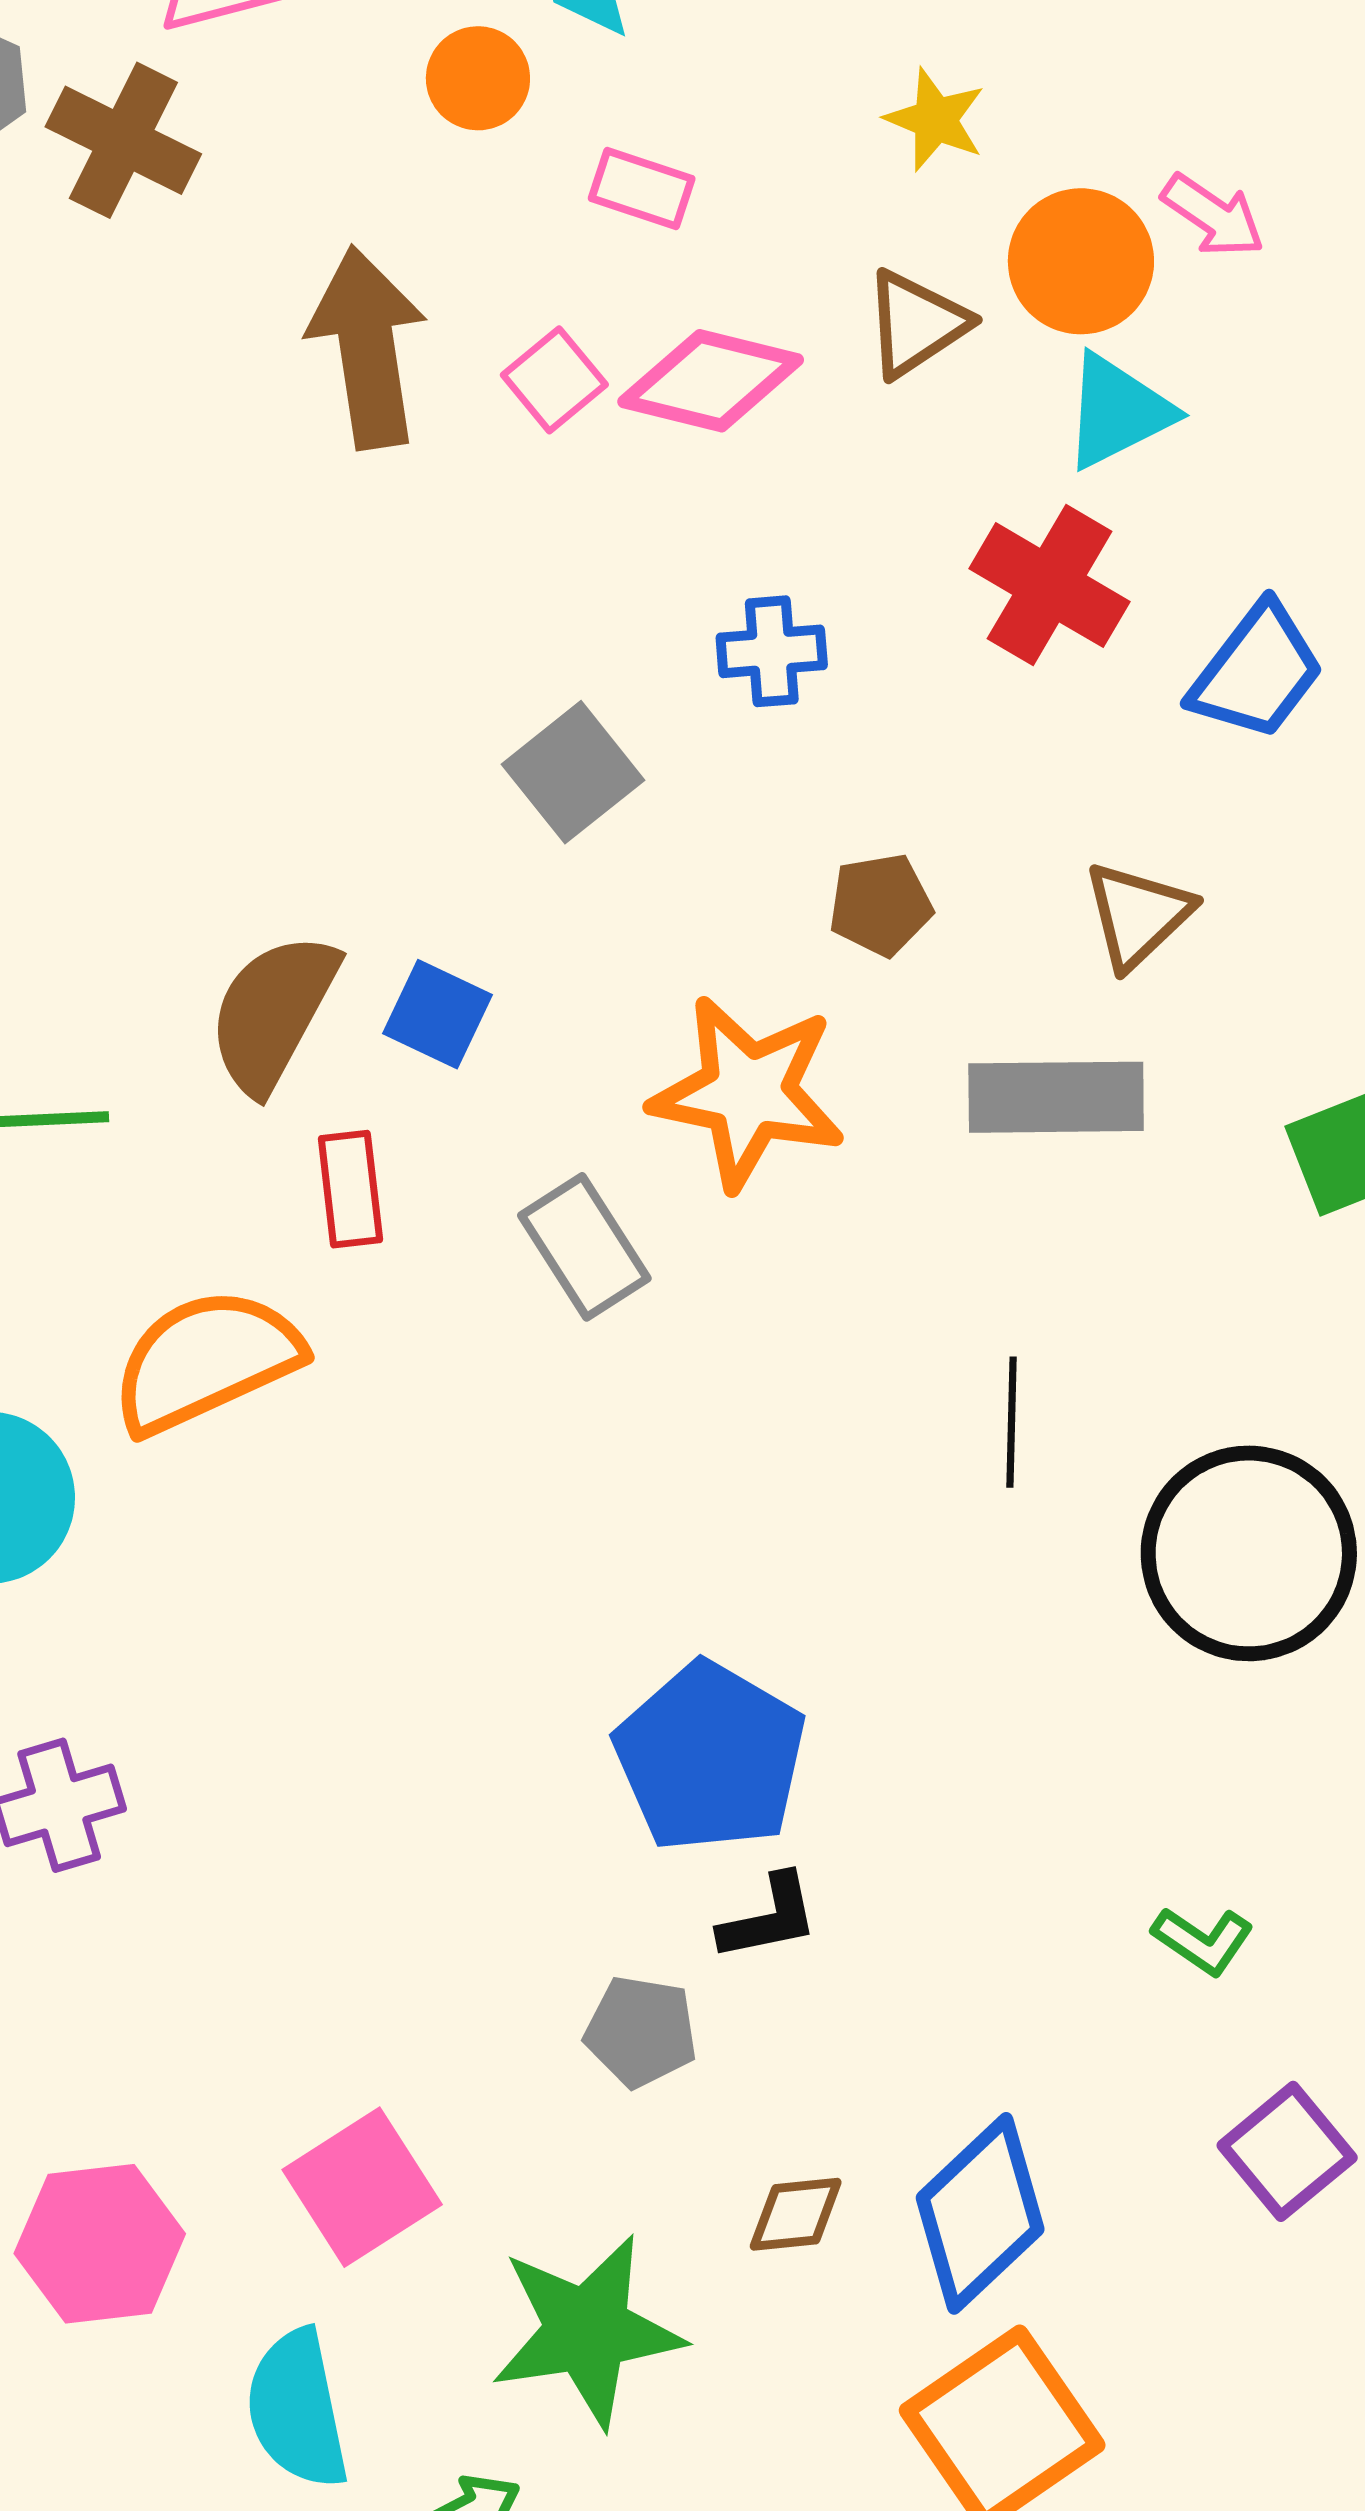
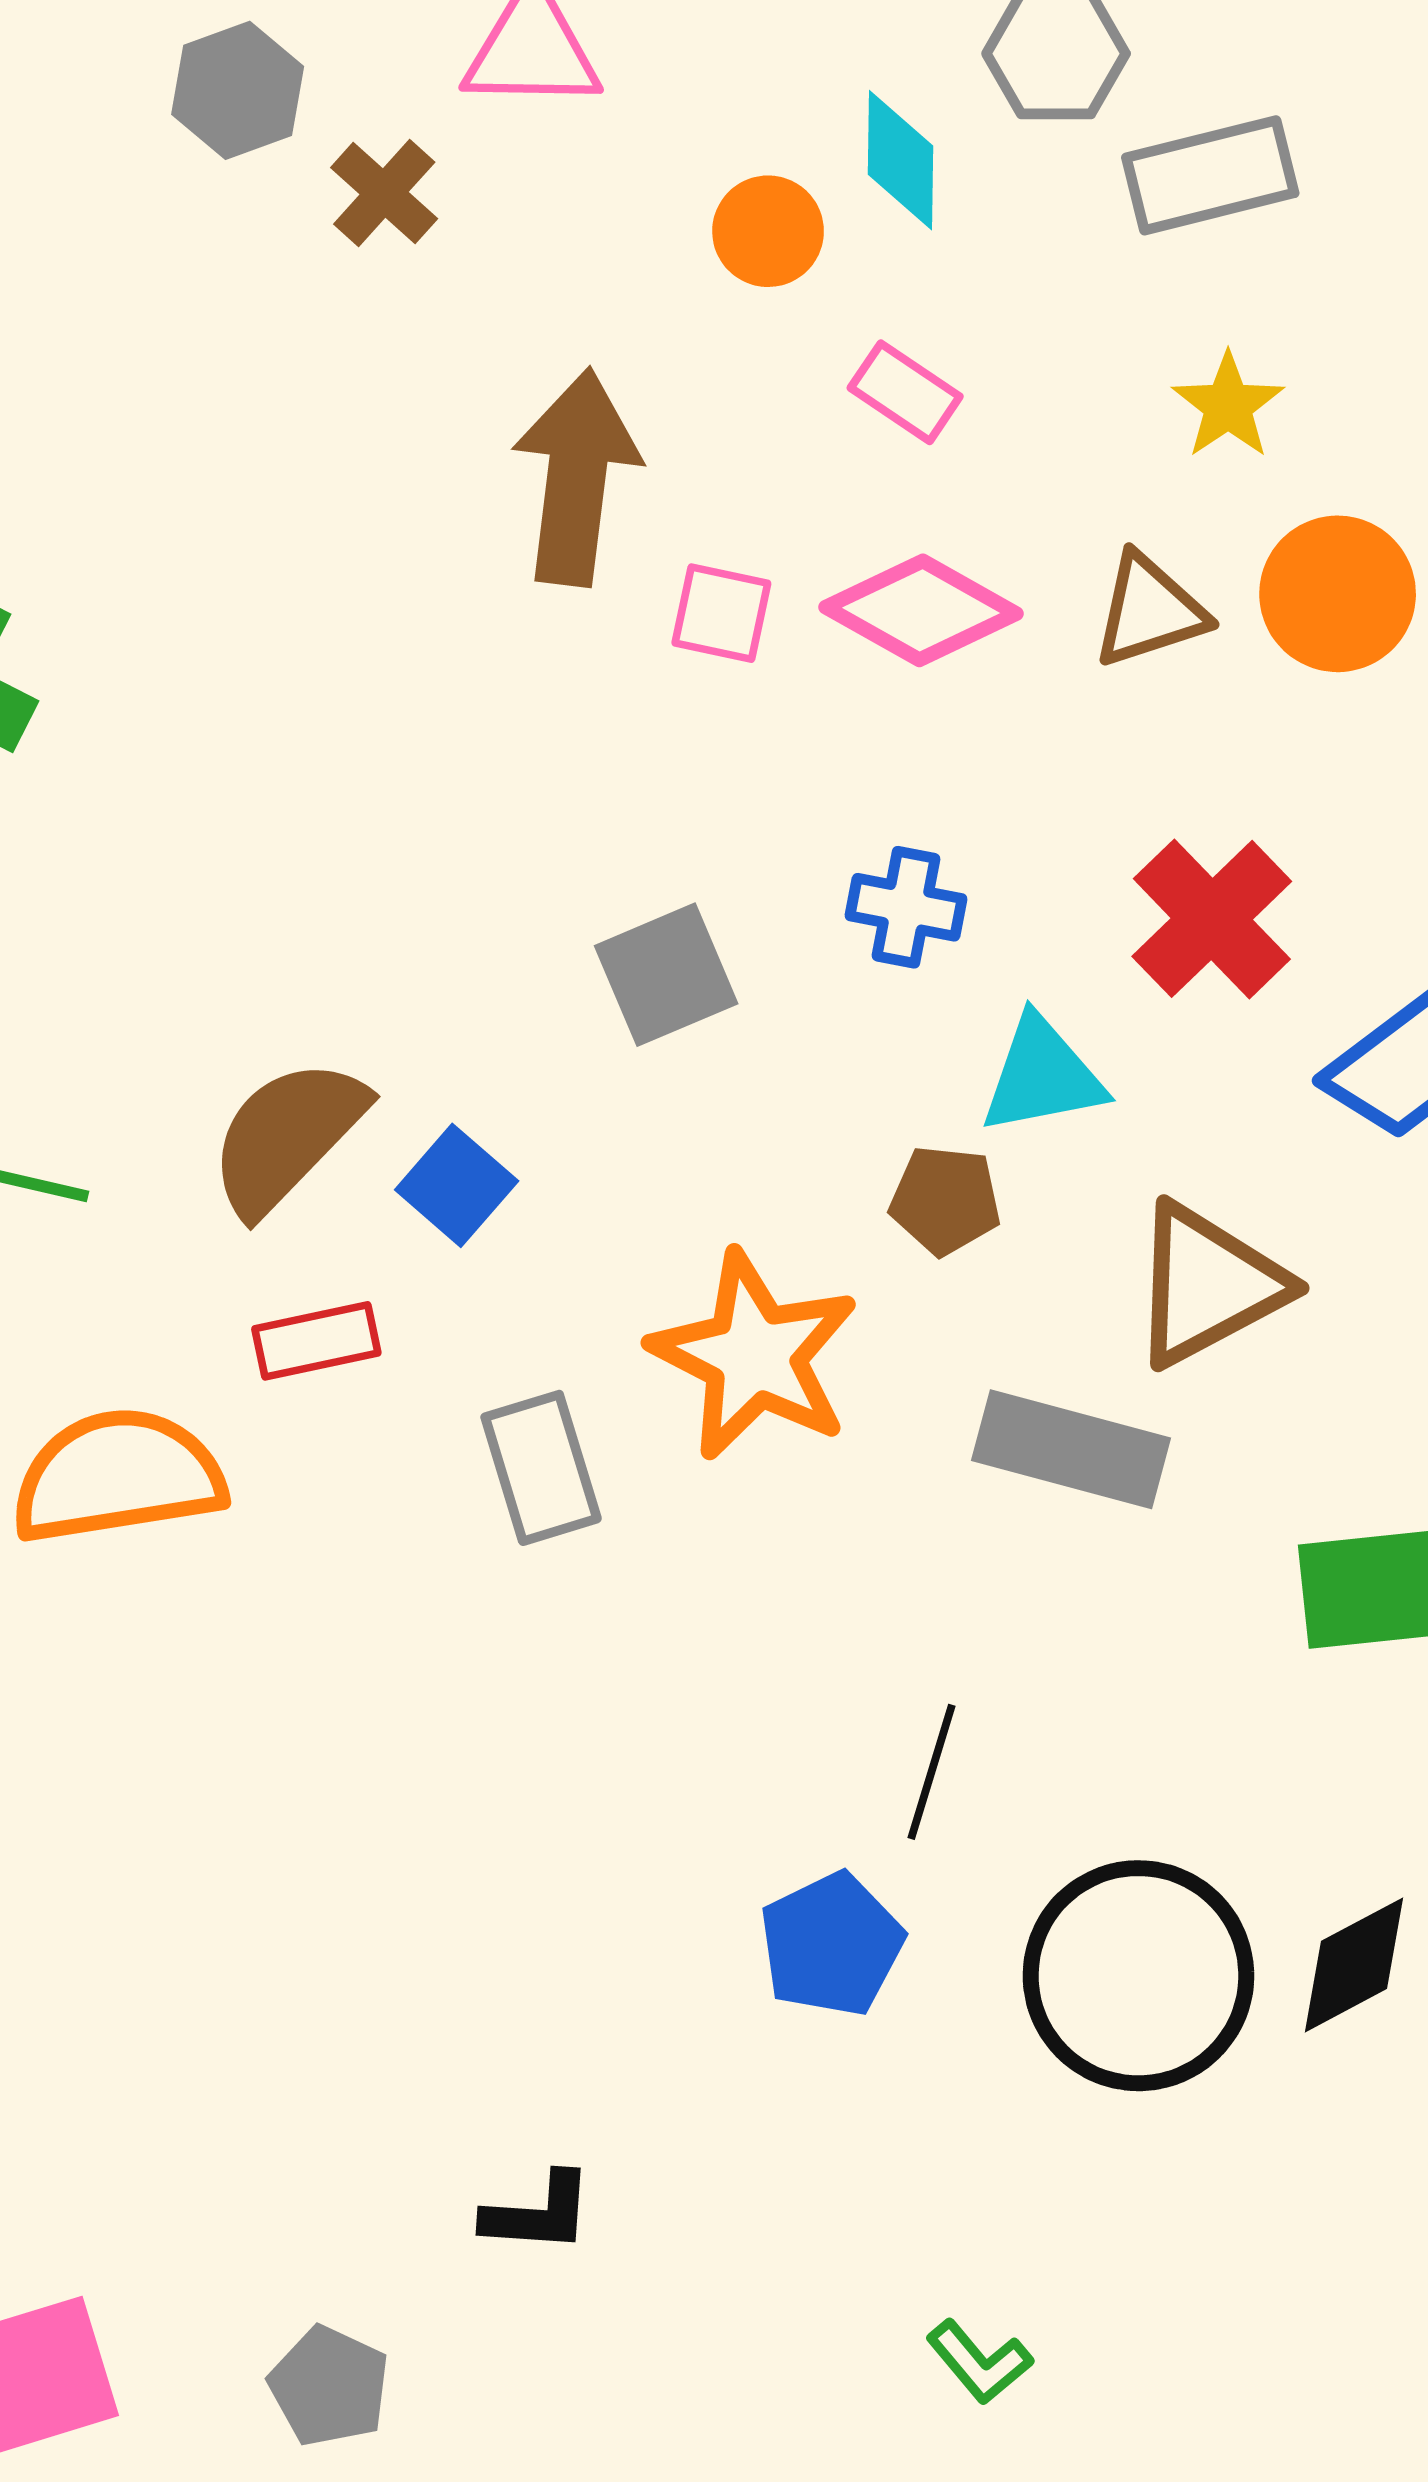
brown cross: (123, 140) -> (384, 193), size x0.7
pink square: (554, 380) -> (721, 613), moved, turned 36
cyan triangle: (1117, 411) -> (1042, 1076), moved
brown triangle: (1138, 915) -> (1208, 1285), size x1.4
red rectangle: (350, 1189) -> (316, 1341), turned 69
blue pentagon: (710, 1757) -> (831, 1944), moved, size x0.7
gray pentagon: (641, 2031) -> (329, 2386), moved

